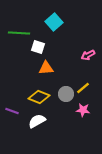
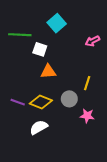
pink arrow: (88, 55) -> (92, 41), moved
yellow line: (83, 88) -> (87, 83), moved, turned -32
purple line: (12, 111) -> (18, 102), moved

